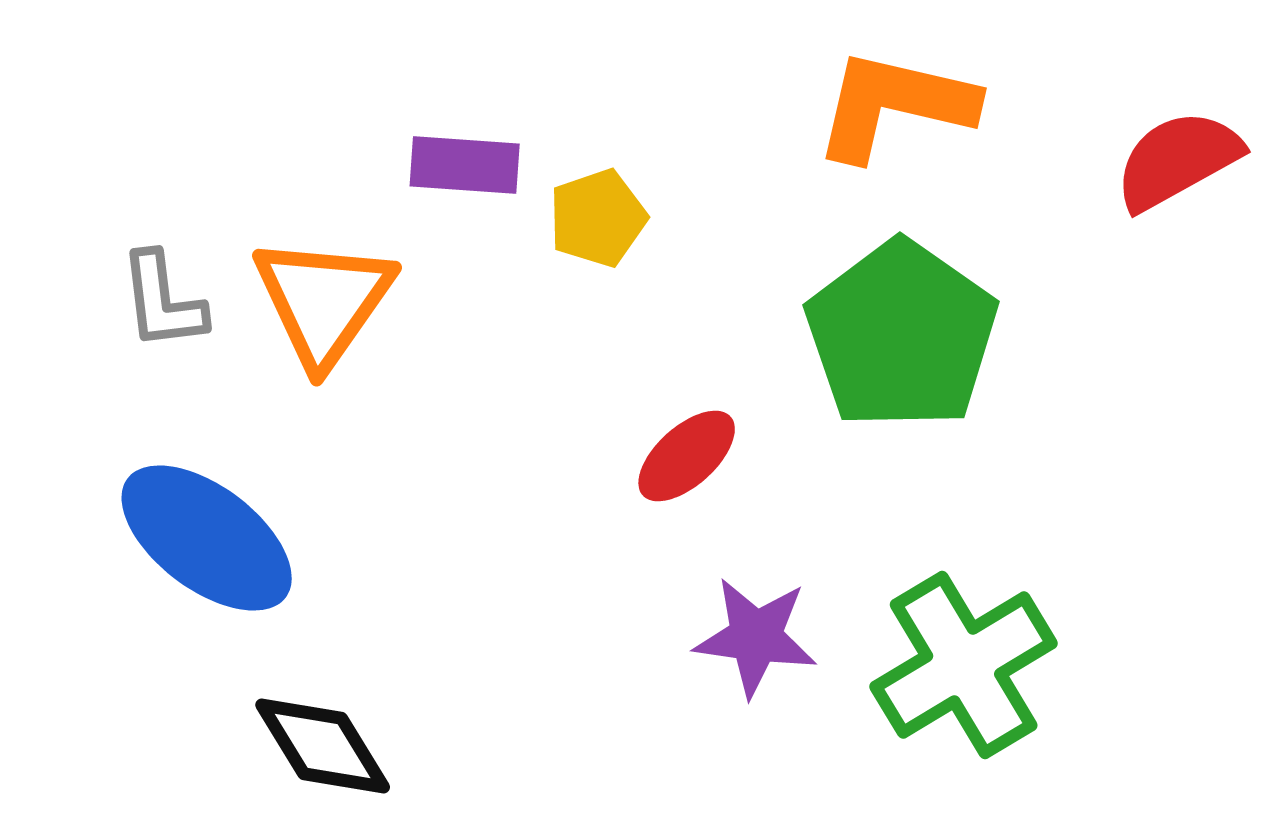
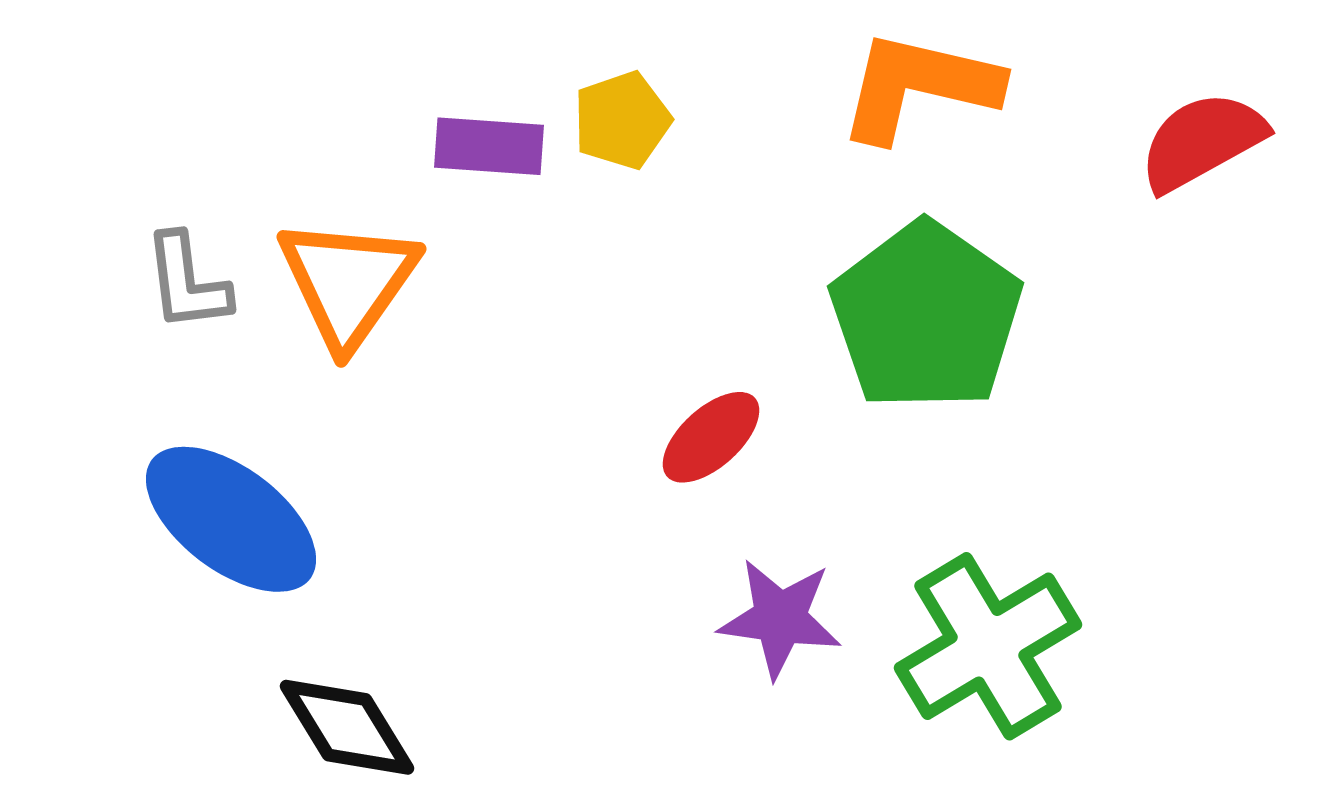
yellow pentagon: (598, 218) -> (622, 120), moved

